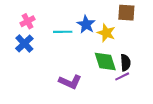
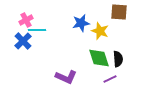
blue star: (86, 24) -> (81, 23), turned 30
cyan line: (63, 32) -> (37, 30), moved
purple line: (122, 76) -> (110, 79), moved

